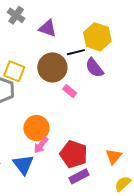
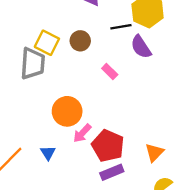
brown circle: (52, 67) -> (80, 41), moved, size x0.6
pink arrow: (41, 145) -> (82, 133), moved
blue triangle: (23, 165) -> (48, 153), size x0.6

